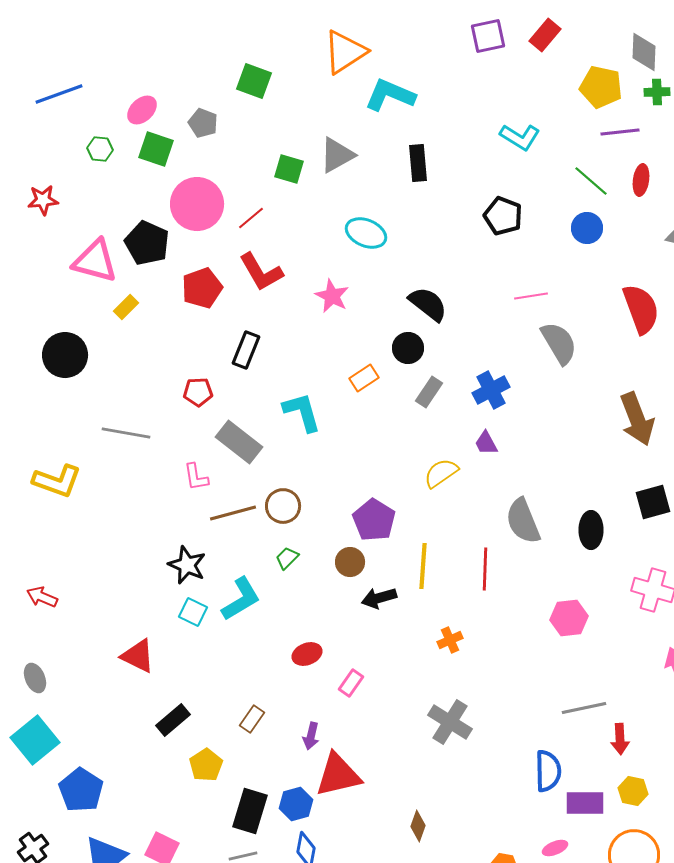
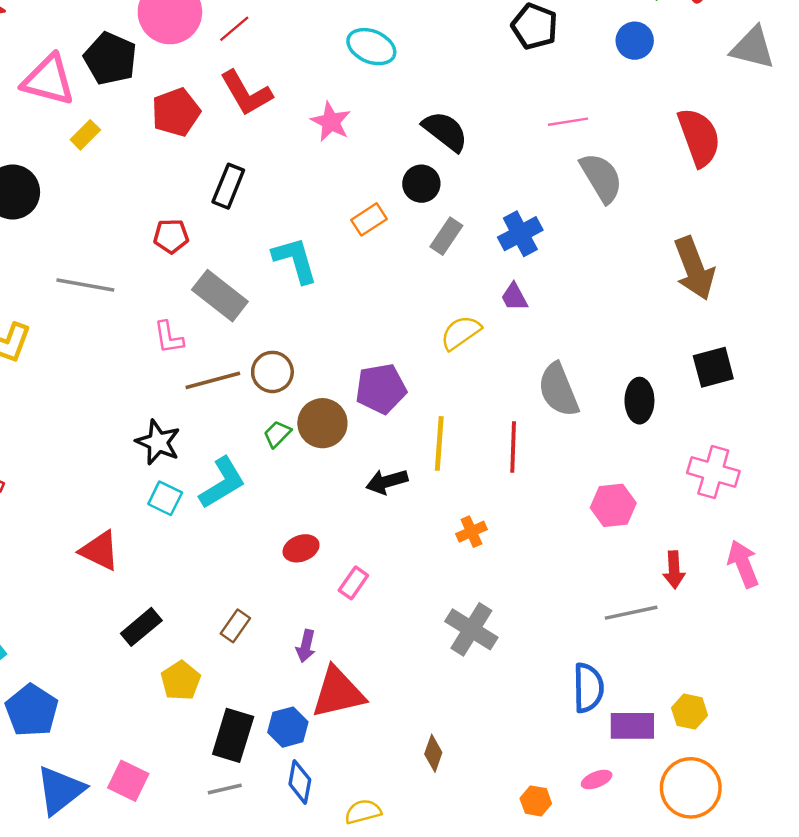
purple pentagon: (374, 520) -> (381, 389), turned 30
brown circle: (350, 562) -> (322, 423), moved, size x1.4
red arrow: (620, 739) -> (674, 570), moved

